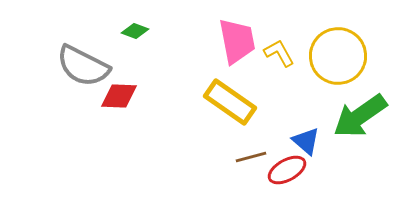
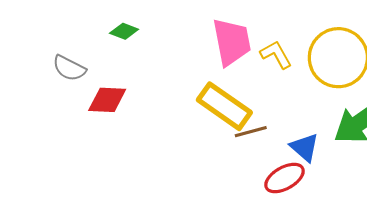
gray semicircle: (83, 66) -> (69, 68), size x0.6
brown line: (251, 157) -> (251, 132), moved

